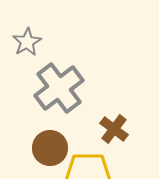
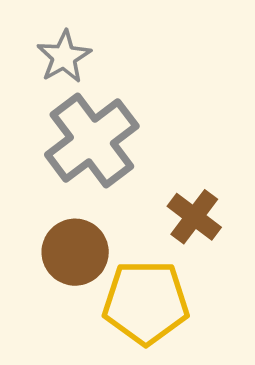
gray star: (27, 42) -> (64, 57), moved

